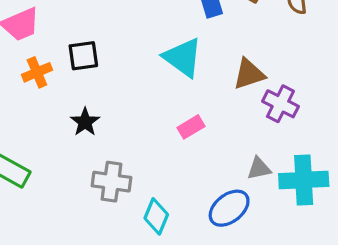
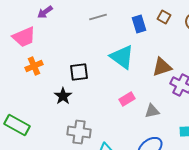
black square: (83, 56) -> (79, 72), moved
gray triangle: (259, 168) -> (152, 111), moved

